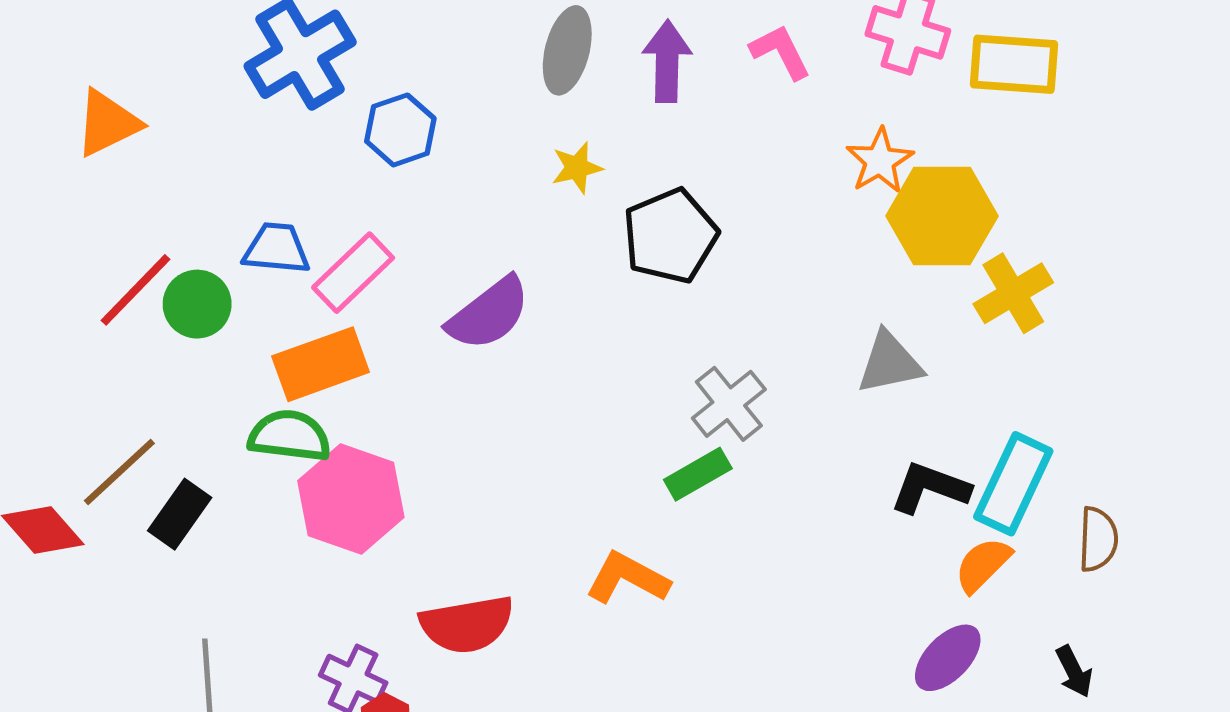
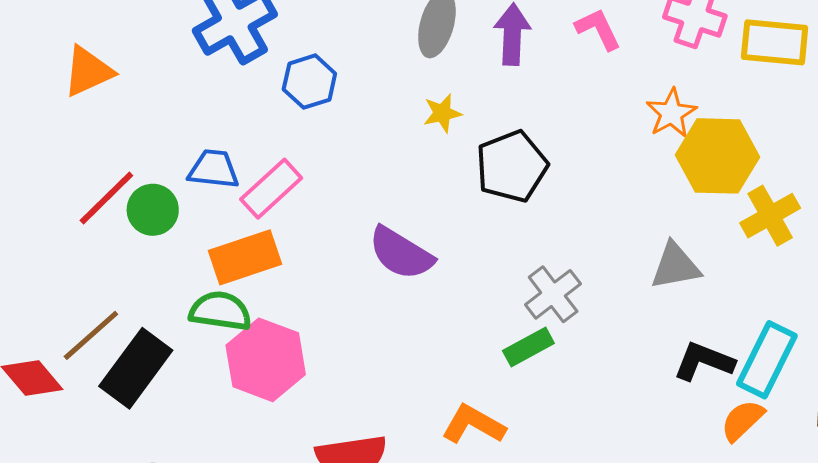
purple semicircle: (489, 314) -> (401, 253), moved, turned 68
black rectangle: (180, 514) -> (136, 368), size x1.5

